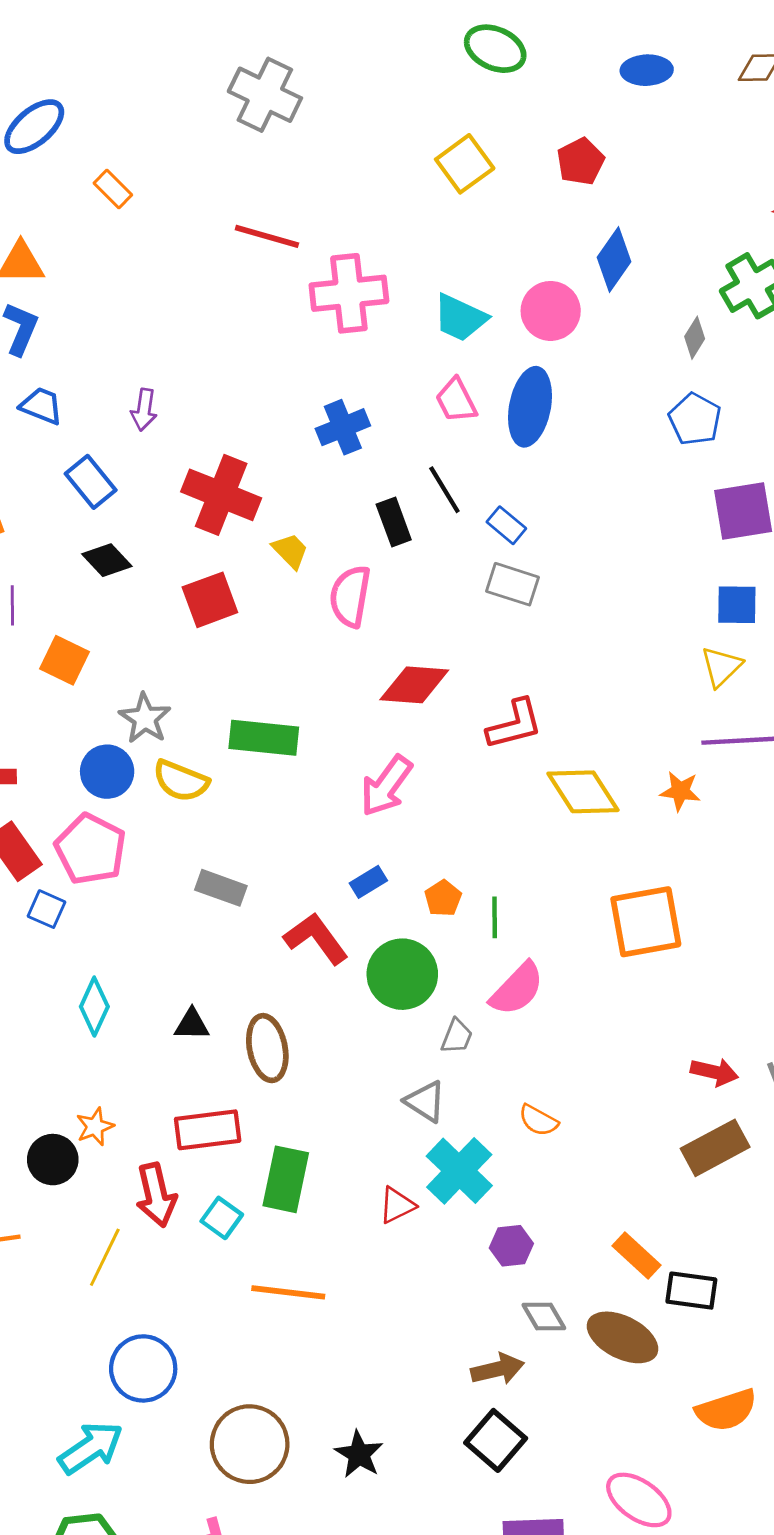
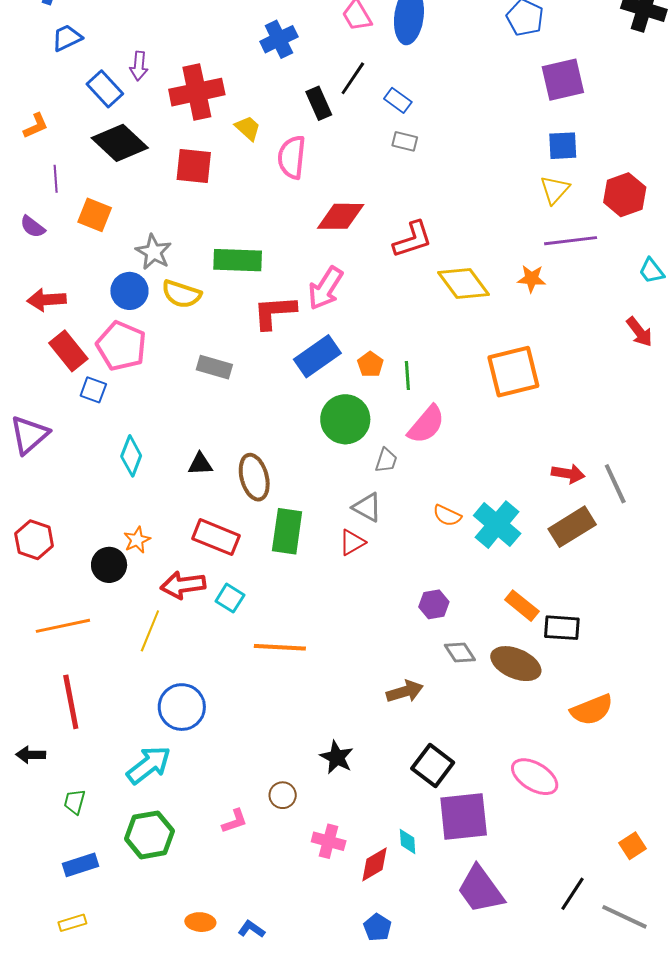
blue trapezoid: (41, 406) -> (67, 38), turned -44
purple arrow: (144, 410) -> (139, 66), moved
black line: (444, 490) -> (353, 78), turned 69
red cross: (221, 495) -> (197, 92), turned -30
black diamond: (107, 560) -> (120, 143), size x1.6
gray rectangle: (512, 584) -> (405, 141), size x0.7
red square: (210, 600) -> (194, 166), turned 30
blue rectangle: (368, 882) -> (317, 356), size x1.8
red L-shape: (316, 938) -> (274, 312), moved, turned -54
red rectangle: (208, 1130) -> (216, 537), turned 33
cyan cross: (459, 1171) -> (497, 525), moved
green rectangle: (286, 1179) -> (287, 531), moved
red arrow: (156, 1195) -> (183, 585), turned 99
red triangle: (397, 1205) -> (352, 542), moved
brown arrow: (498, 1369) -> (405, 691), moved
black square: (496, 1440) -> (433, 765), moved
brown circle: (250, 1444) -> (283, 795), moved, size x0.5

